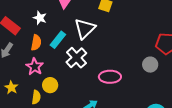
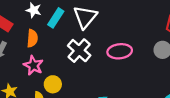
cyan rectangle: (58, 40) -> (56, 18), moved
pink ellipse: (110, 77) -> (120, 51), moved

